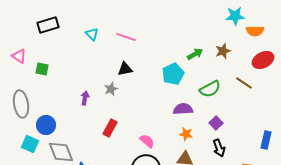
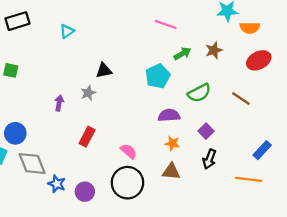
cyan triangle: (92, 34) -> (67, 31), turned 40
pink line: (126, 37) -> (166, 24), moved
brown line: (244, 83) -> (241, 99), moved
blue rectangle: (266, 140) -> (262, 150), turned 30
black arrow: (219, 148) -> (209, 159), turned 42

